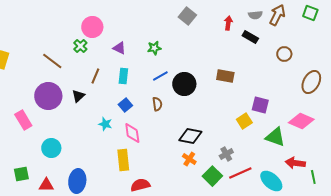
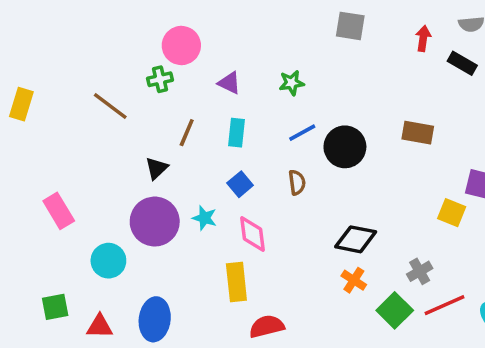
gray square: (187, 16) -> (350, 26), turned -30
green cross: (80, 46) -> (160, 79), turned 32
purple circle: (48, 96) -> (155, 222), moved
yellow square: (244, 121) -> (452, 213), turned -35

